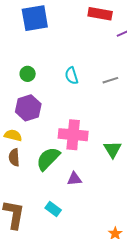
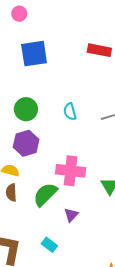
green circle: (28, 74) -> (26, 109), size x1.5
purple triangle: (74, 179) -> (71, 215), turned -42

